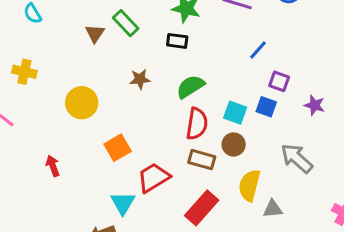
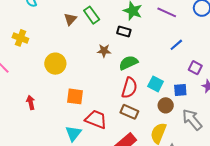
brown star: (140, 79) -> (104, 51), moved
purple square: (279, 81) -> (195, 68), moved
blue square: (266, 107) -> (180, 90), moved, turned -32
brown circle: (234, 144) -> (166, 105), moved
orange square: (118, 148) -> (75, 96), turned 30
red trapezoid: (154, 178) -> (96, 119), turned 45

